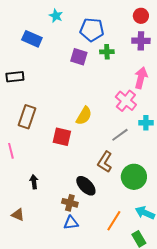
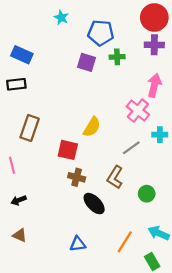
red circle: (141, 16) -> (154, 18), size x1.6
blue rectangle: (32, 39) -> (22, 55), moved
green circle: (134, 177) -> (147, 194), size x0.6
black arrow: (34, 182) -> (19, 200), moved, turned -104
brown cross: (70, 203) -> (77, 177), moved

